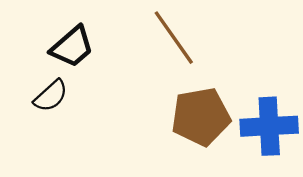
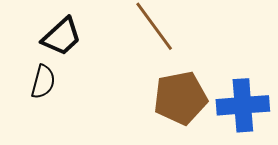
black semicircle: (51, 96) -> (43, 82), turned -32

